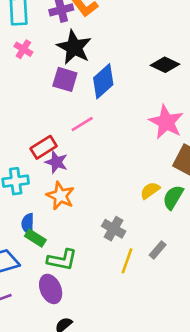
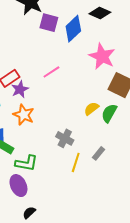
purple square: (65, 79) -> (49, 23), moved
blue diamond: (103, 81) -> (73, 29), moved
pink line: (82, 124) -> (51, 72), moved
purple star: (56, 162) -> (20, 89), turned 30

